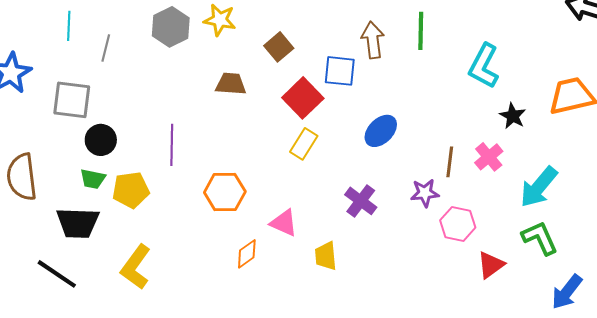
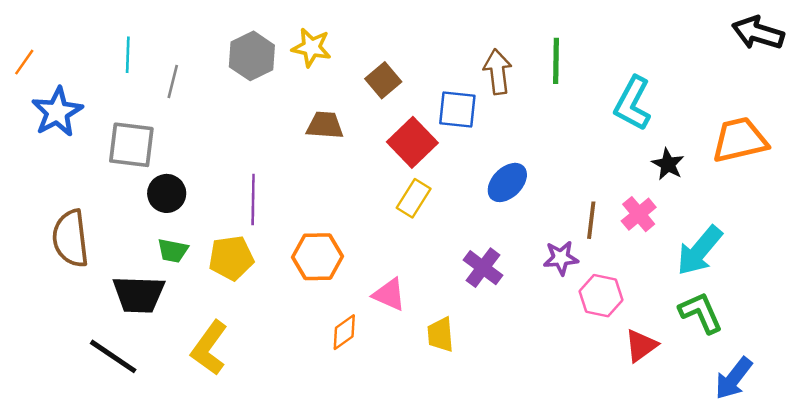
green trapezoid: (93, 179) -> (173, 251), moved
yellow pentagon: (131, 190) -> (231, 258), moved

